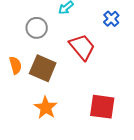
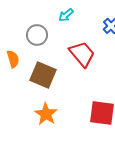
orange semicircle: (15, 65) -> (13, 59), moved

